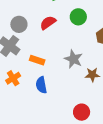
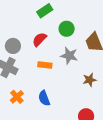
gray star: (73, 59) -> (69, 56), moved
orange rectangle: (37, 60) -> (45, 65), moved

